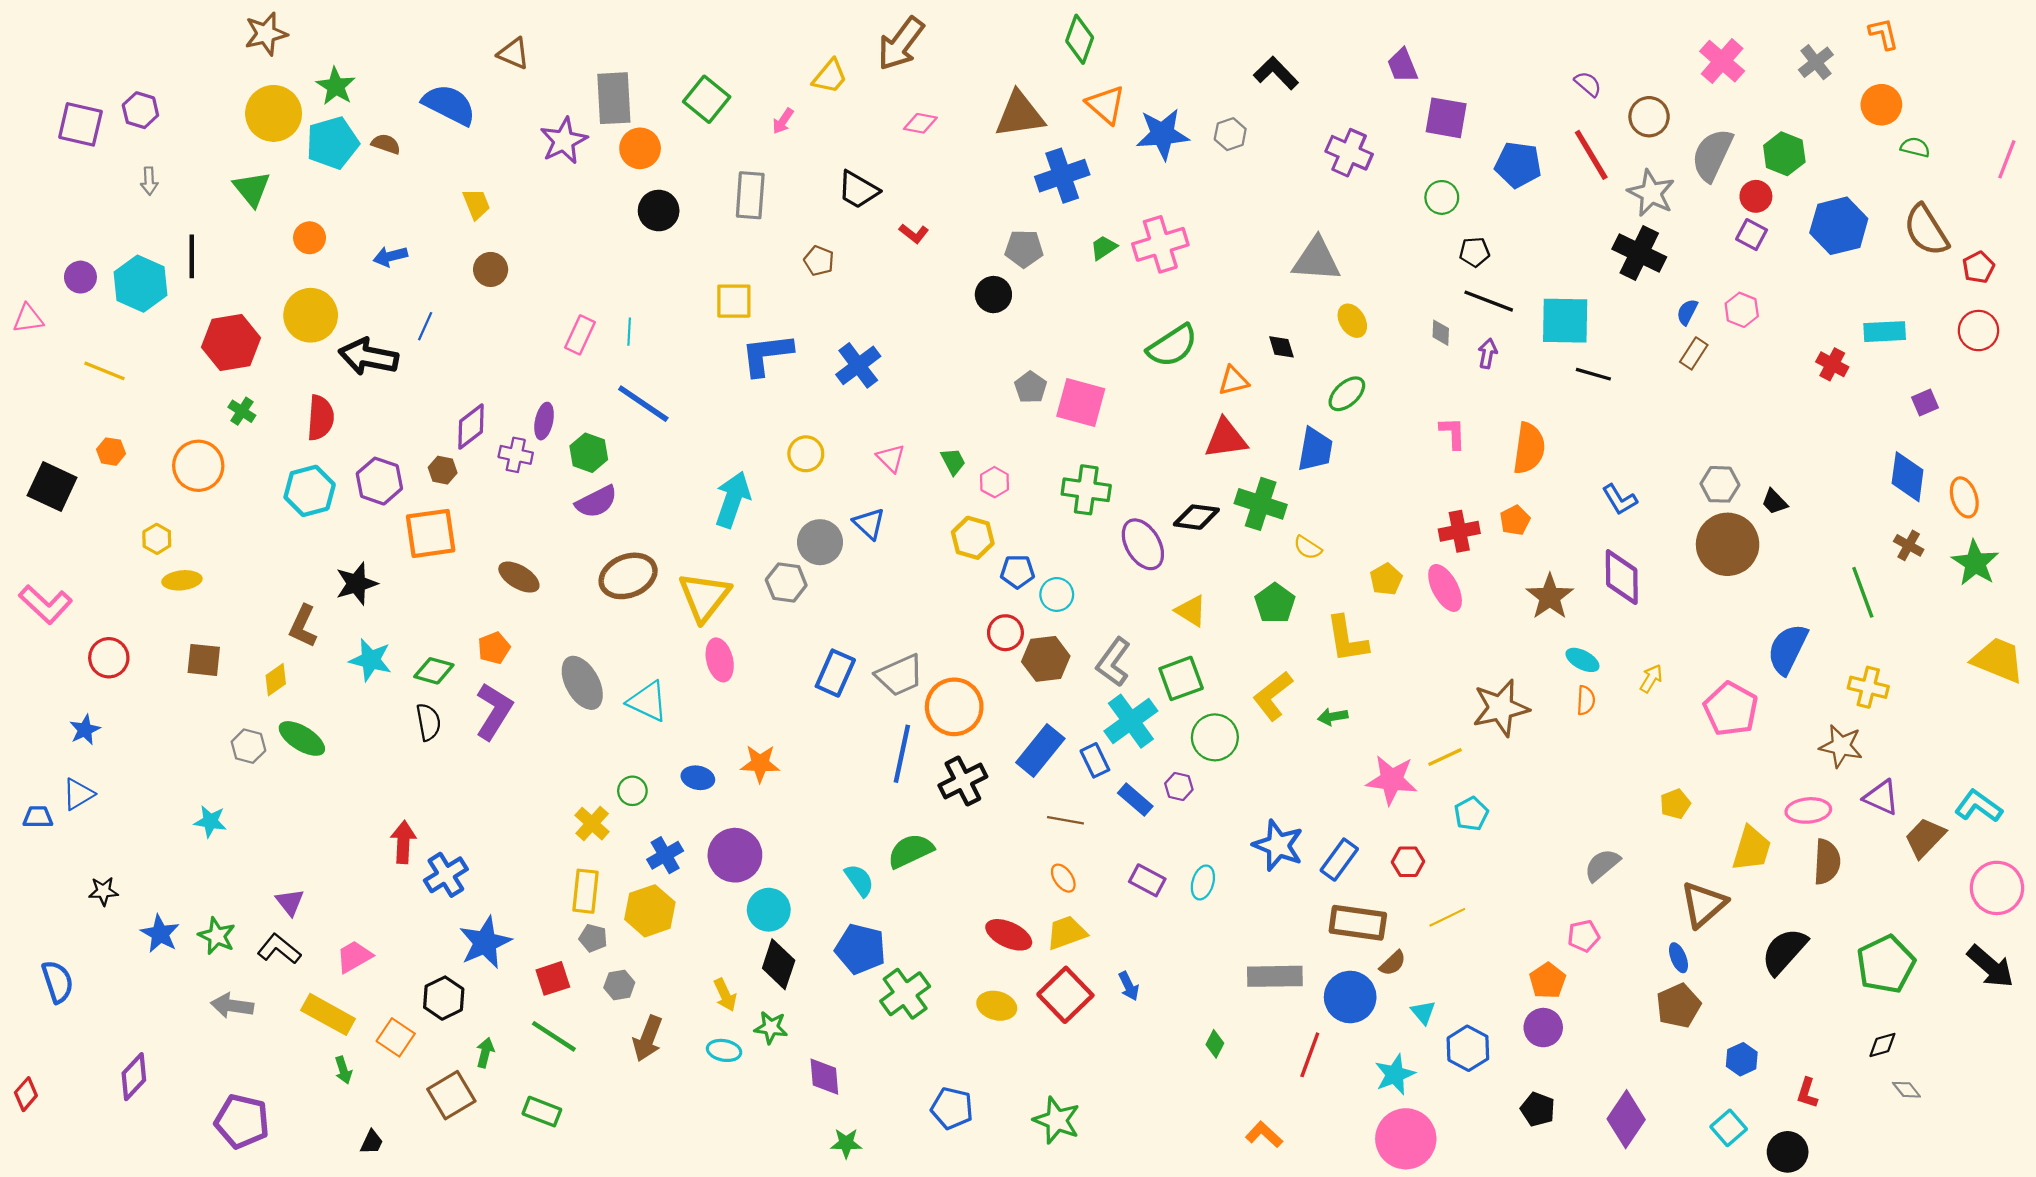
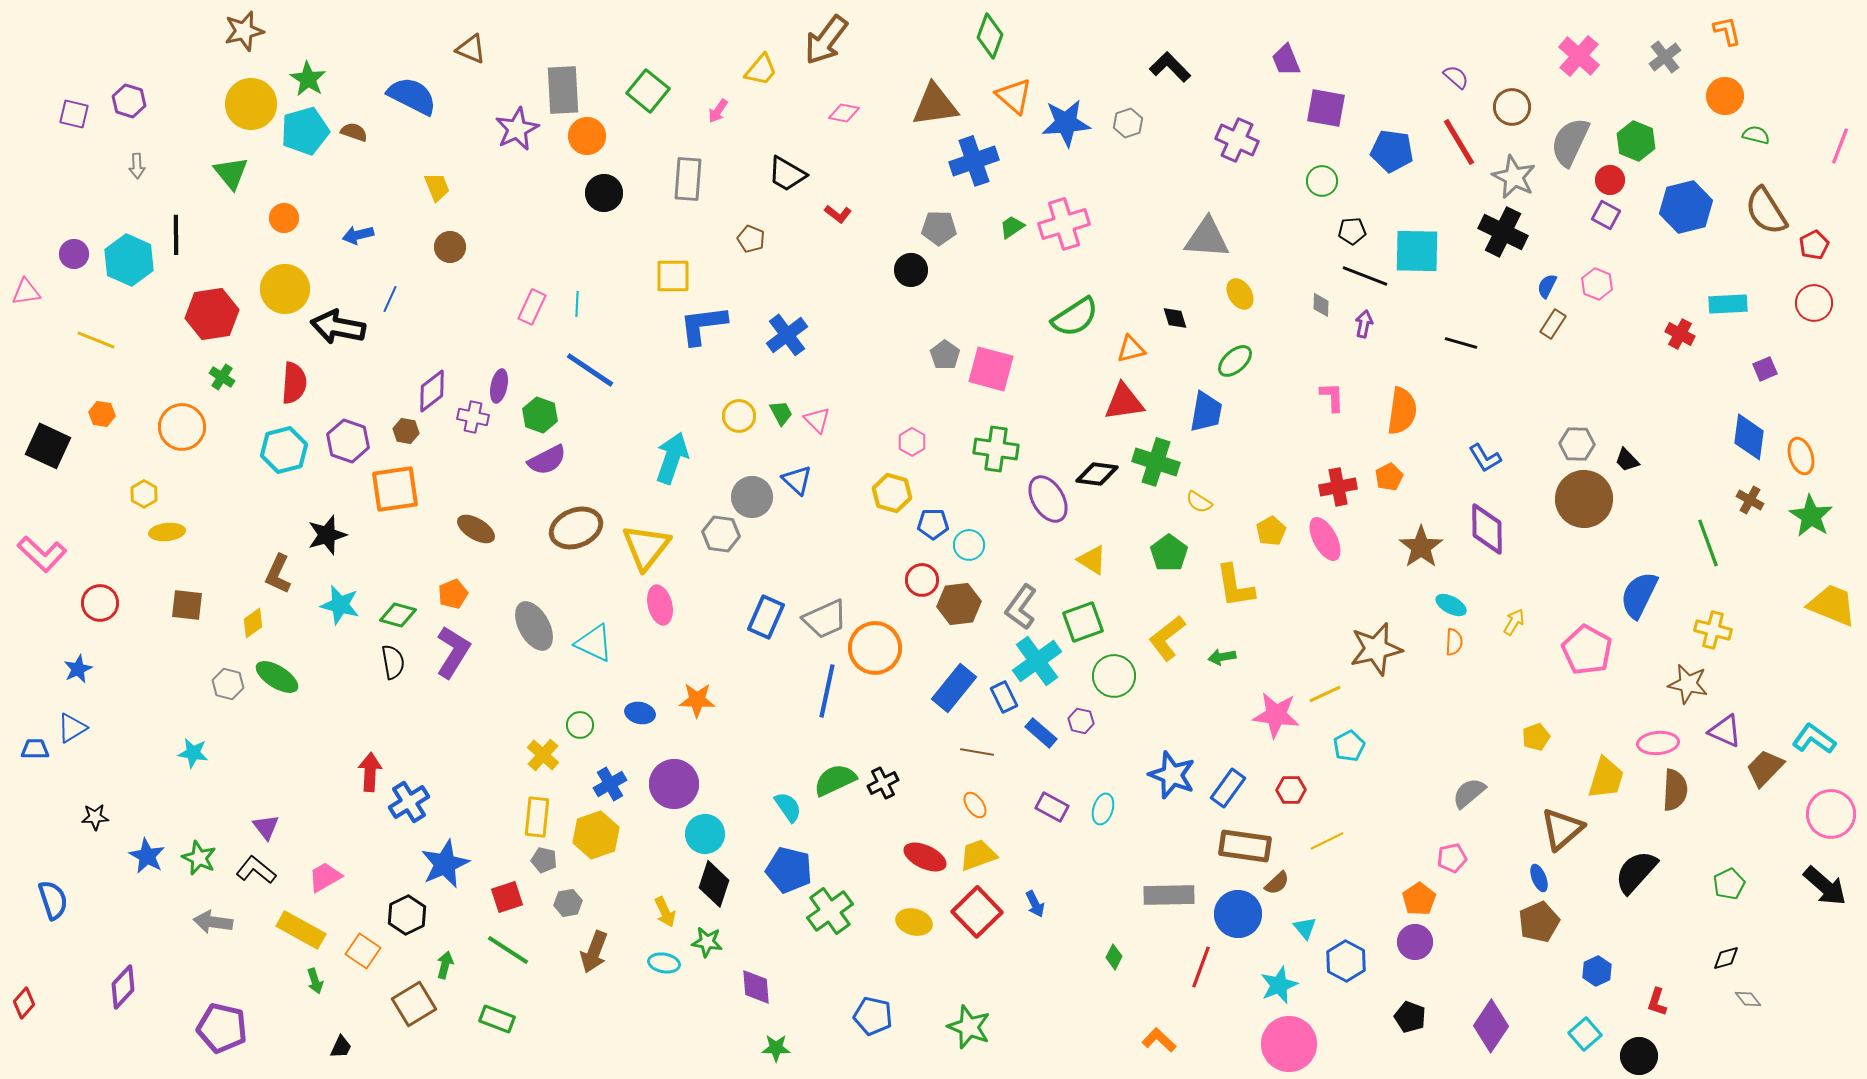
purple square: (80, 124) -> (74, 114), size x0.7
cyan square: (1565, 321) -> (1417, 251), moved
green trapezoid: (953, 461) -> (781, 413), moved
black cross: (963, 781) -> (883, 783), moved, size x0.7
green pentagon: (1886, 964) -> (1729, 884), size x0.6

